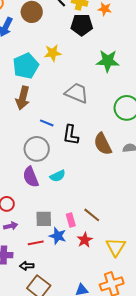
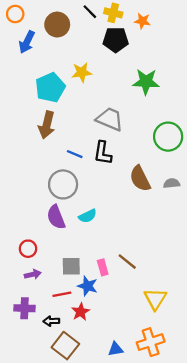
black L-shape: (71, 135) -> (103, 153), moved
red star: (85, 240) -> (81, 312), moved

